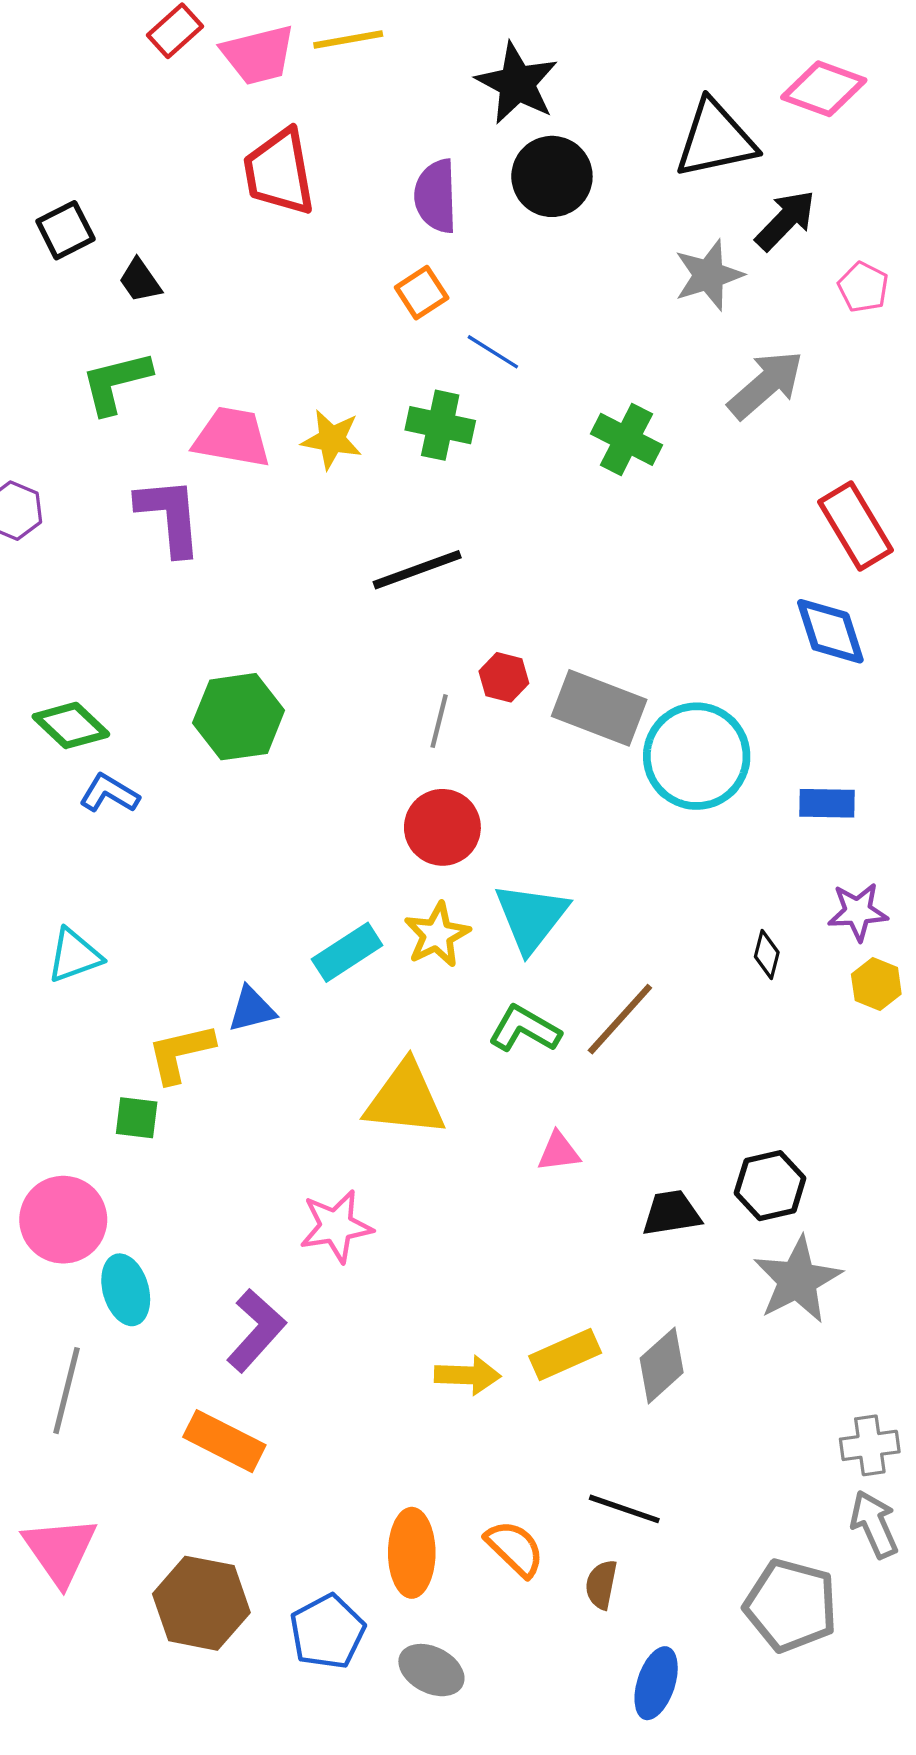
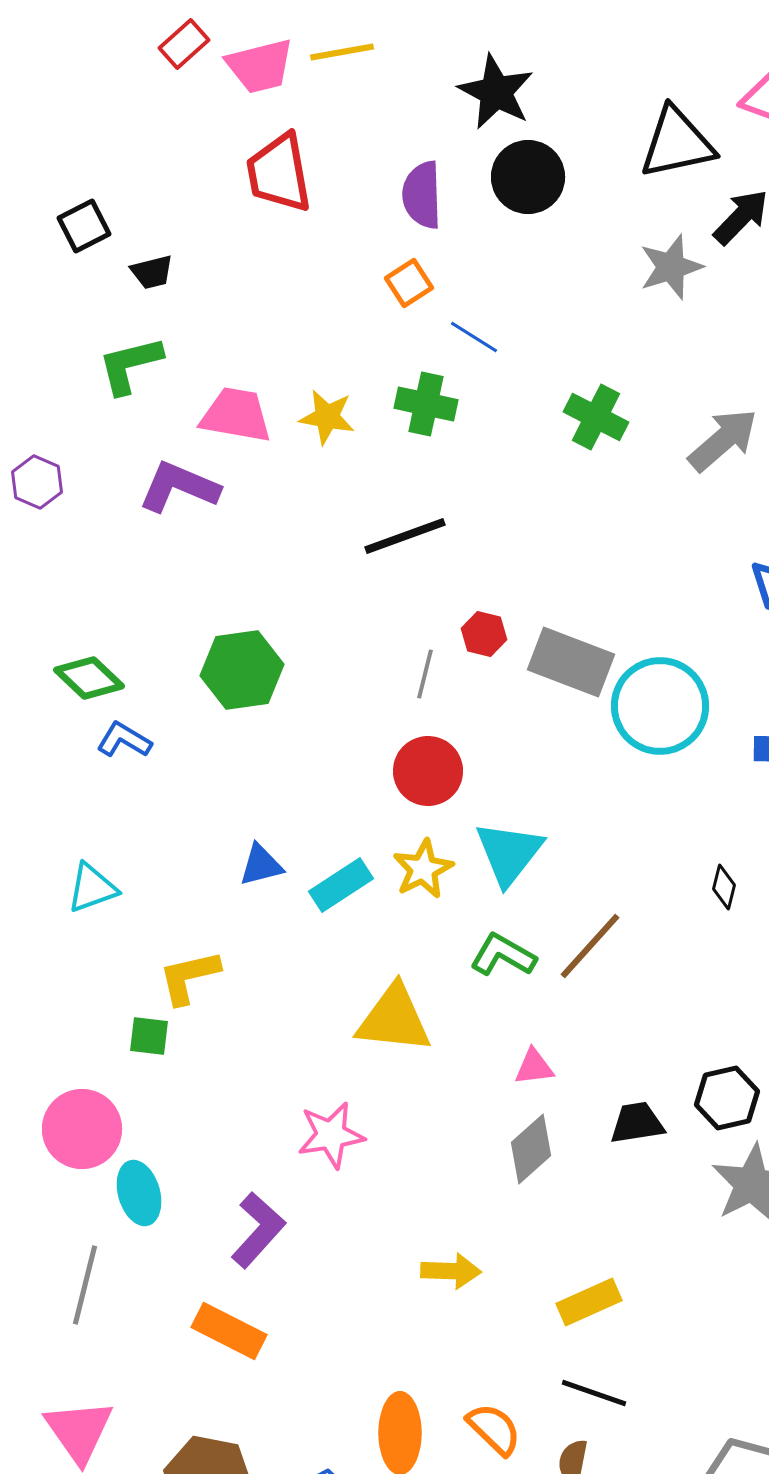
black trapezoid: (140, 281) -> (152, 272), turned -69
gray arrow: (766, 385) -> (723, 440), moved
purple L-shape: (170, 516) -> (179, 487), turned -62
blue triangle: (252, 1009) -> (261, 865), moved
yellow rectangle: (565, 1354) -> (589, 1302), moved
gray diamond: (662, 1365) -> (531, 1149), moved

